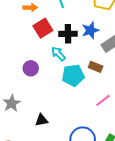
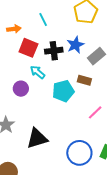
red square: (43, 28) -> (28, 48), turned -30
cyan arrow: (58, 54) -> (38, 72), moved
black triangle: (42, 120) -> (37, 138), size x1.6

